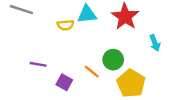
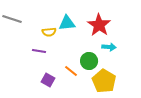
cyan arrow: (155, 43) -> (109, 47), moved, turned -64
purple line: (38, 64) -> (39, 51), moved

